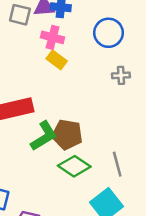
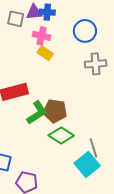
gray cross: (121, 75) -> (96, 64), size x1.5
gray line: (117, 164) -> (93, 148), moved

